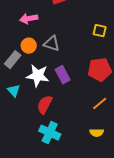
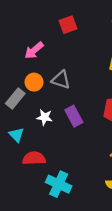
pink arrow: (29, 19) -> (34, 50), turned -30
white star: (38, 76) -> (45, 117), size x0.6
red semicircle: (45, 105) -> (34, 158), moved, turned 60

